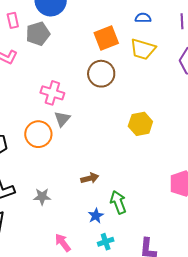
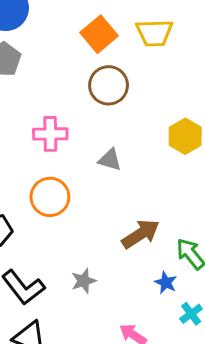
gray triangle: (62, 119) -> (110, 160), moved, turned -36
brown arrow: (90, 178) -> (141, 234), size x1.5

